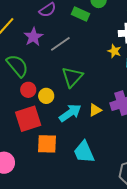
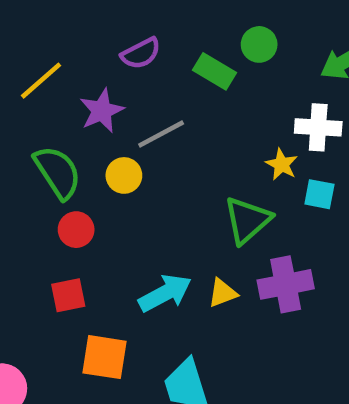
green triangle: (72, 77) -> (247, 220), moved
yellow circle: (46, 96) -> (124, 175), moved
red square: (28, 119) -> (68, 295), size x0.6

